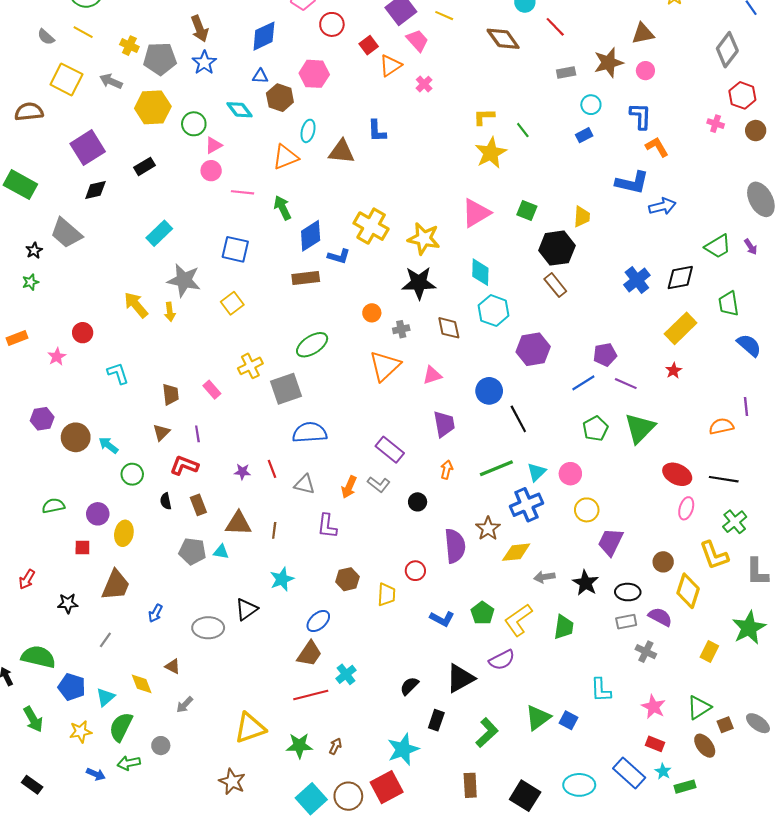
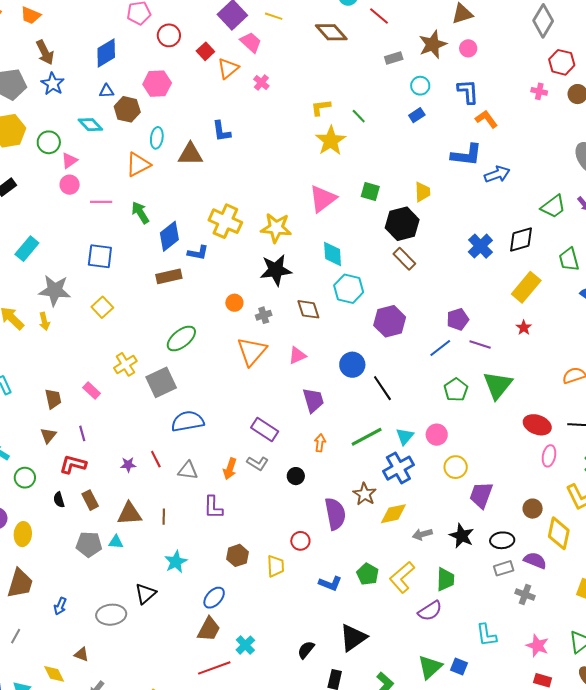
purple semicircle: (502, 660) -> (430, 611), moved

